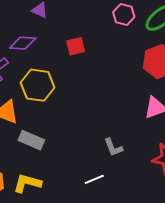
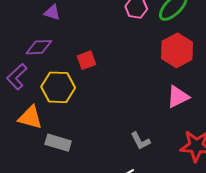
red square: (76, 46) -> (86, 60), moved

